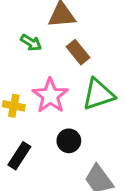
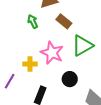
green arrow: (31, 43) -> (33, 22), turned -136

